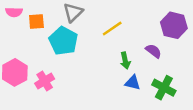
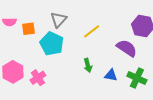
purple semicircle: (153, 51) -> (127, 48), size x1.5
green arrow: (125, 61) -> (88, 65), moved

